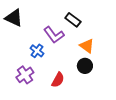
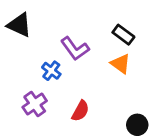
black rectangle: (73, 20) -> (123, 35), moved
black circle: (85, 66) -> (137, 125), moved

